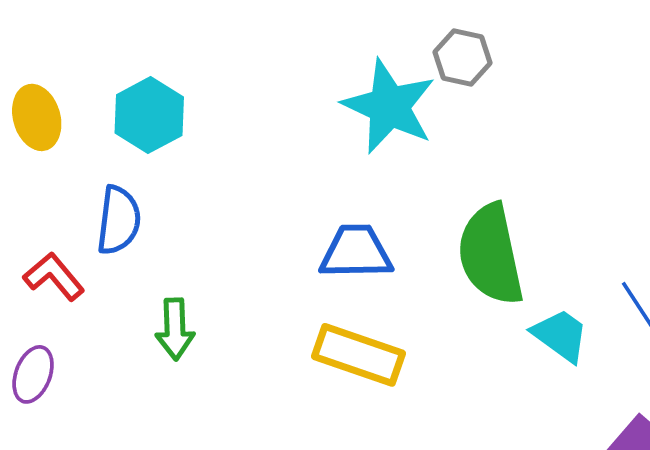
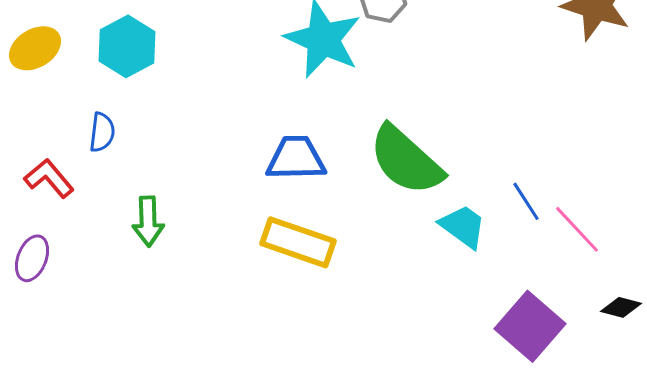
yellow ellipse: (37, 117) -> (35, 48), turned 75
blue semicircle: (119, 220) -> (102, 132), size x0.7
green semicircle: (491, 255) -> (406, 160), turned -36

